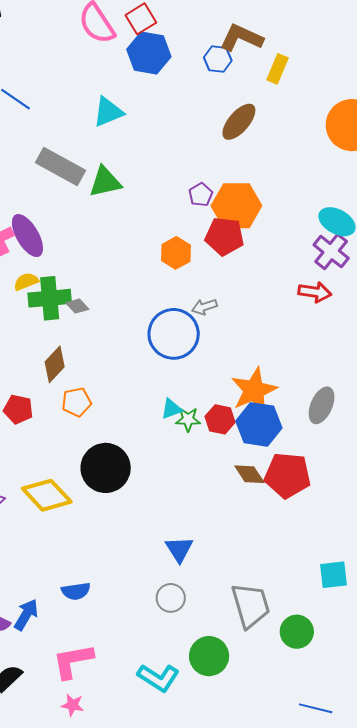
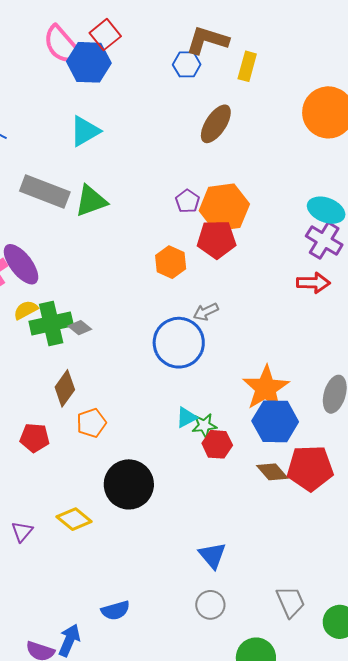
blue hexagon: (149, 53) -> (89, 62), moved
red hexagon: (220, 419) -> (217, 444), moved
yellow diamond: (47, 495) -> (74, 519), size x0.7
gray trapezoid: (251, 605) -> (290, 602), size x0.7

